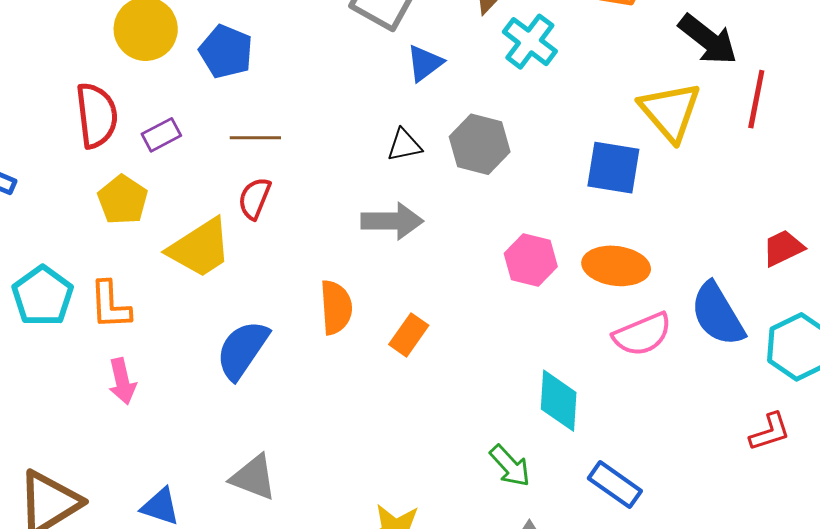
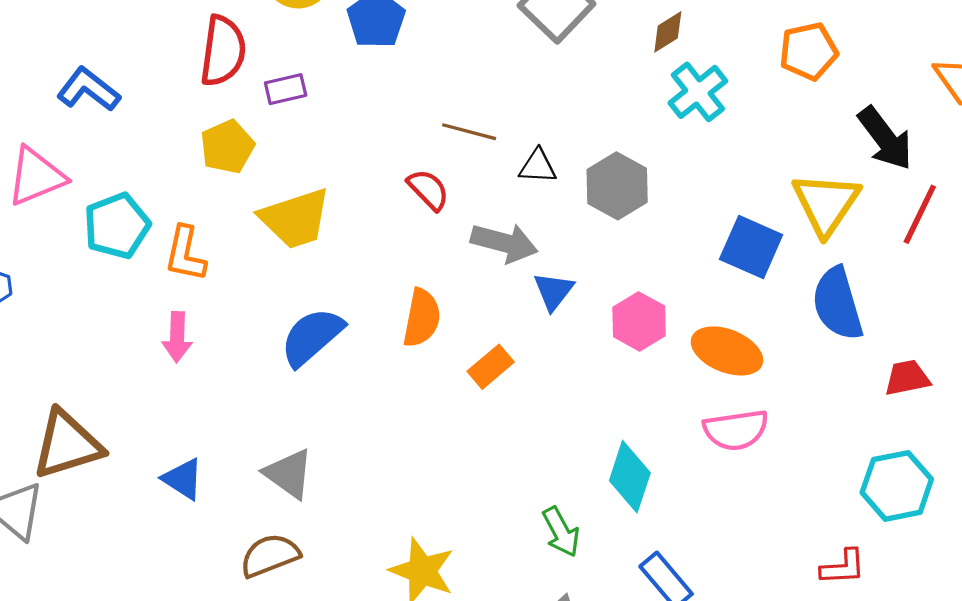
blue triangle: (425, 63) -> (553, 291), moved, turned -30
brown line: (255, 138) -> (469, 132), moved
red semicircle: (254, 198) -> (428, 190), moved, turned 99
blue semicircle: (717, 314) -> (837, 304), moved

